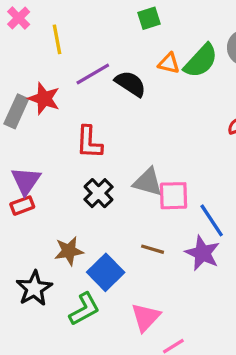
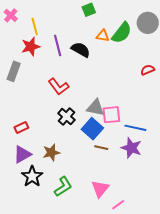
purple line: (93, 74) -> (58, 46), turned -70
red star: (44, 99) -> (31, 46), moved, turned -30
red L-shape: (89, 142) -> (59, 87), turned -35
purple triangle: (26, 181) -> (22, 154), moved, turned 30
blue line: (212, 220) -> (135, 128), turned -40
blue square: (106, 272) -> (92, 129), moved

